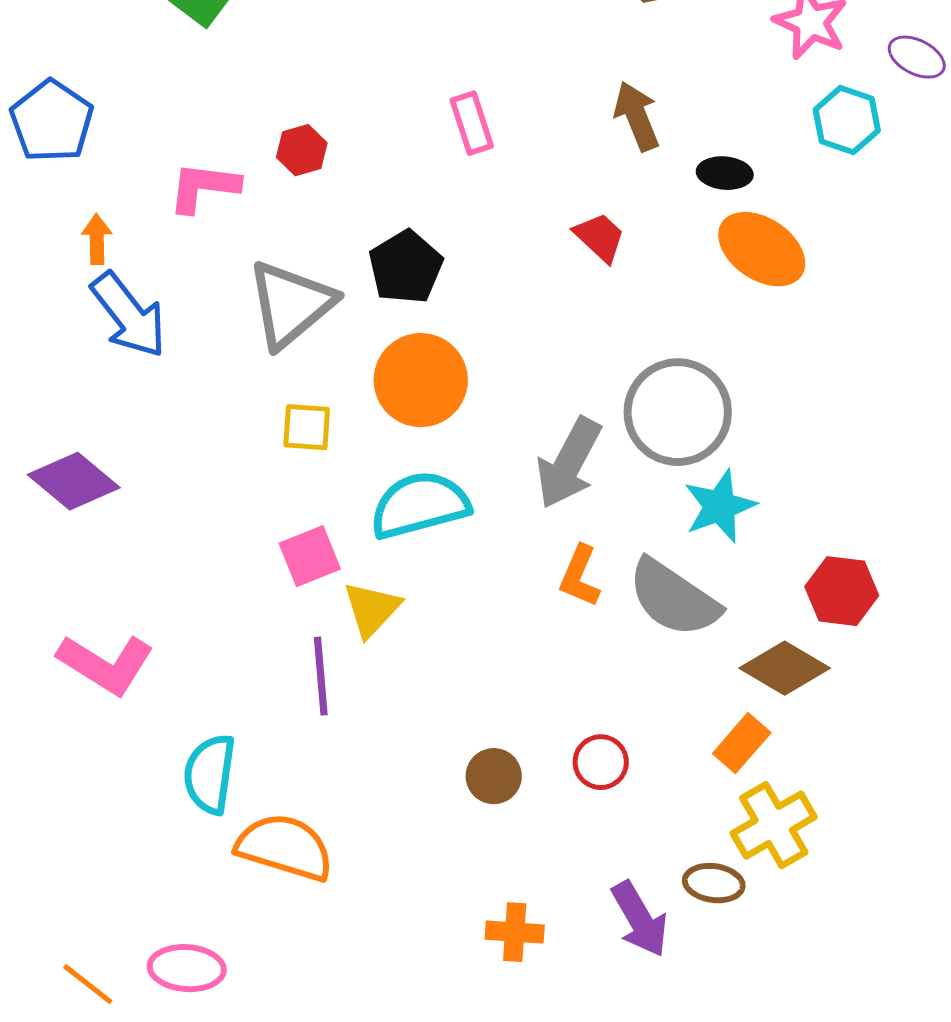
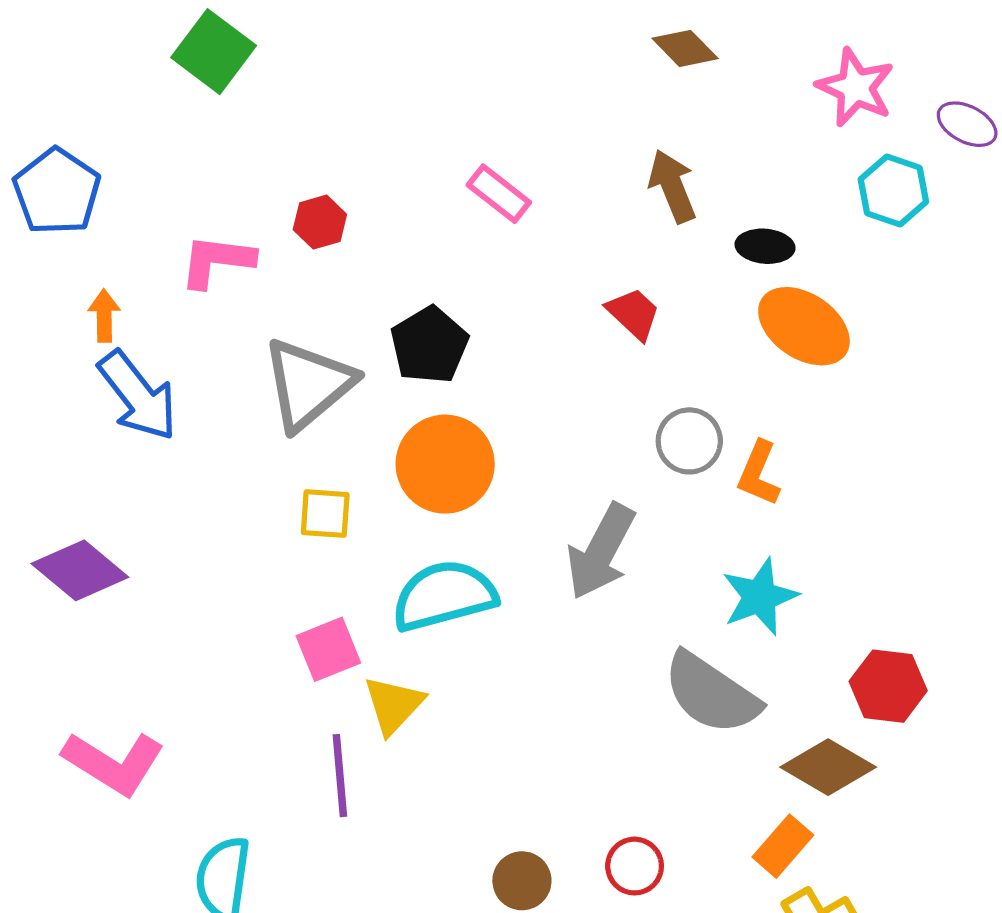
pink rectangle: (472, 123) -> (499, 194), turned -34
gray circle: (678, 412) -> (689, 441), moved, size x0.6
orange L-shape: (580, 576) -> (759, 474), moved

